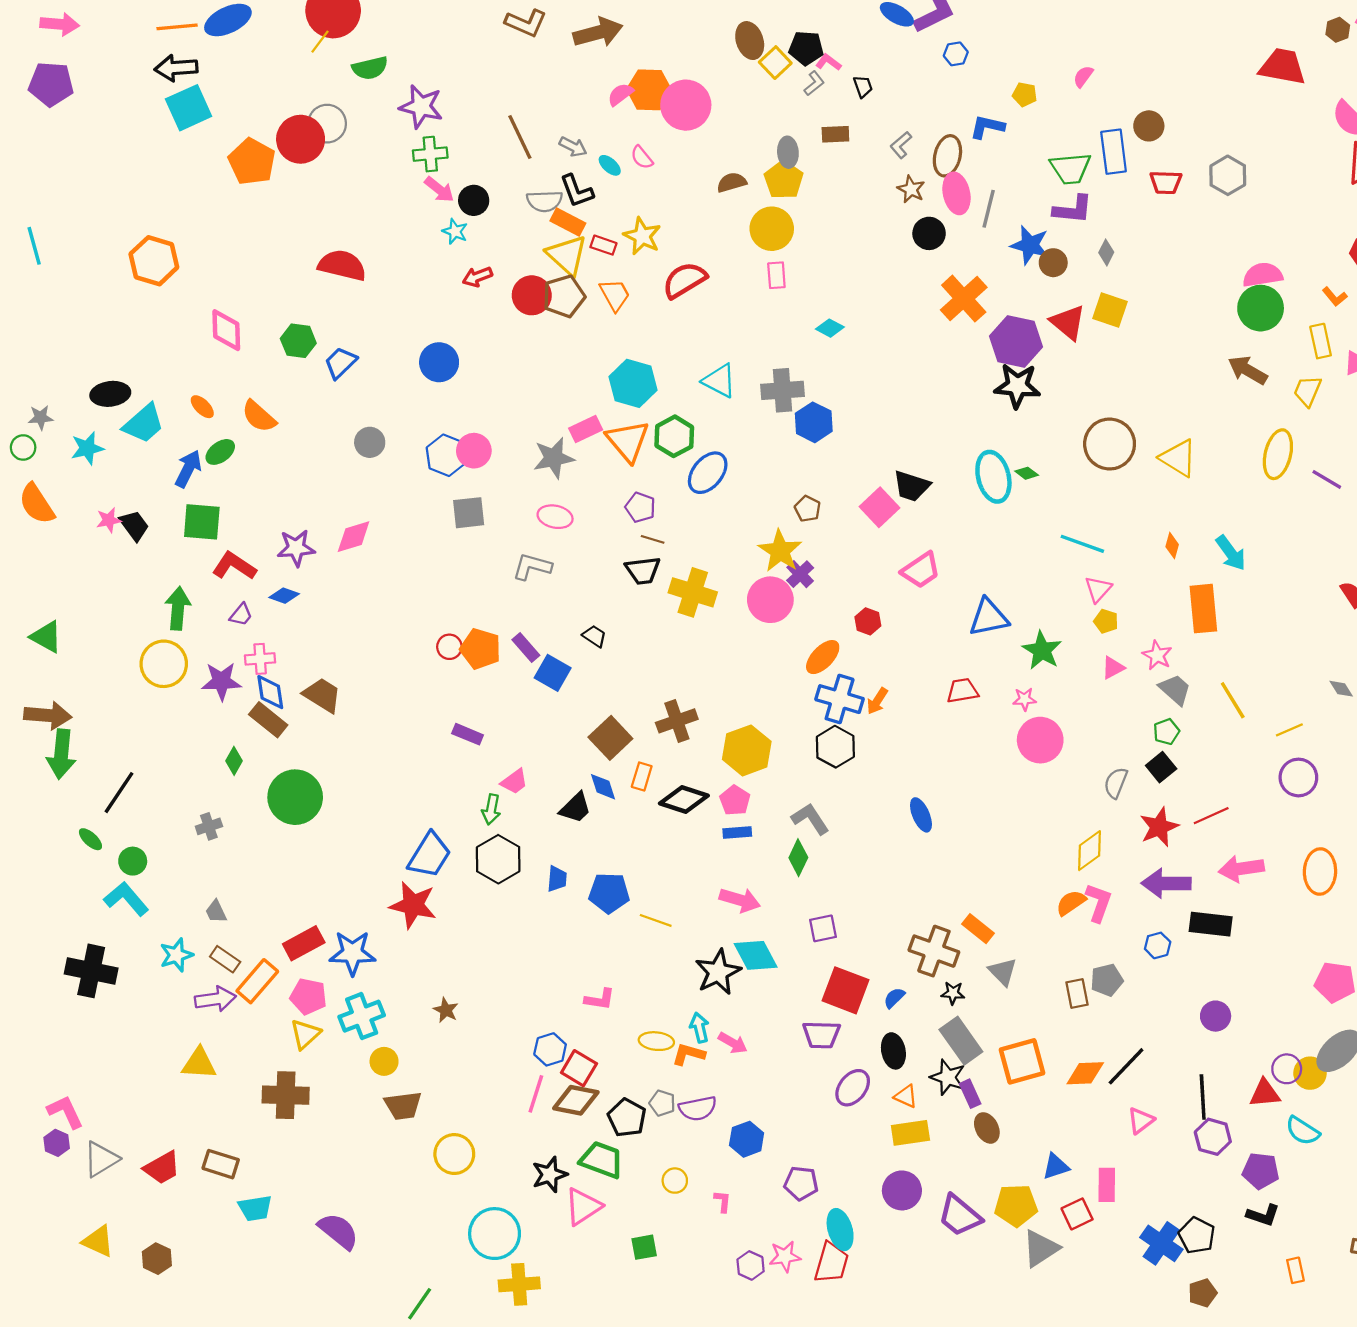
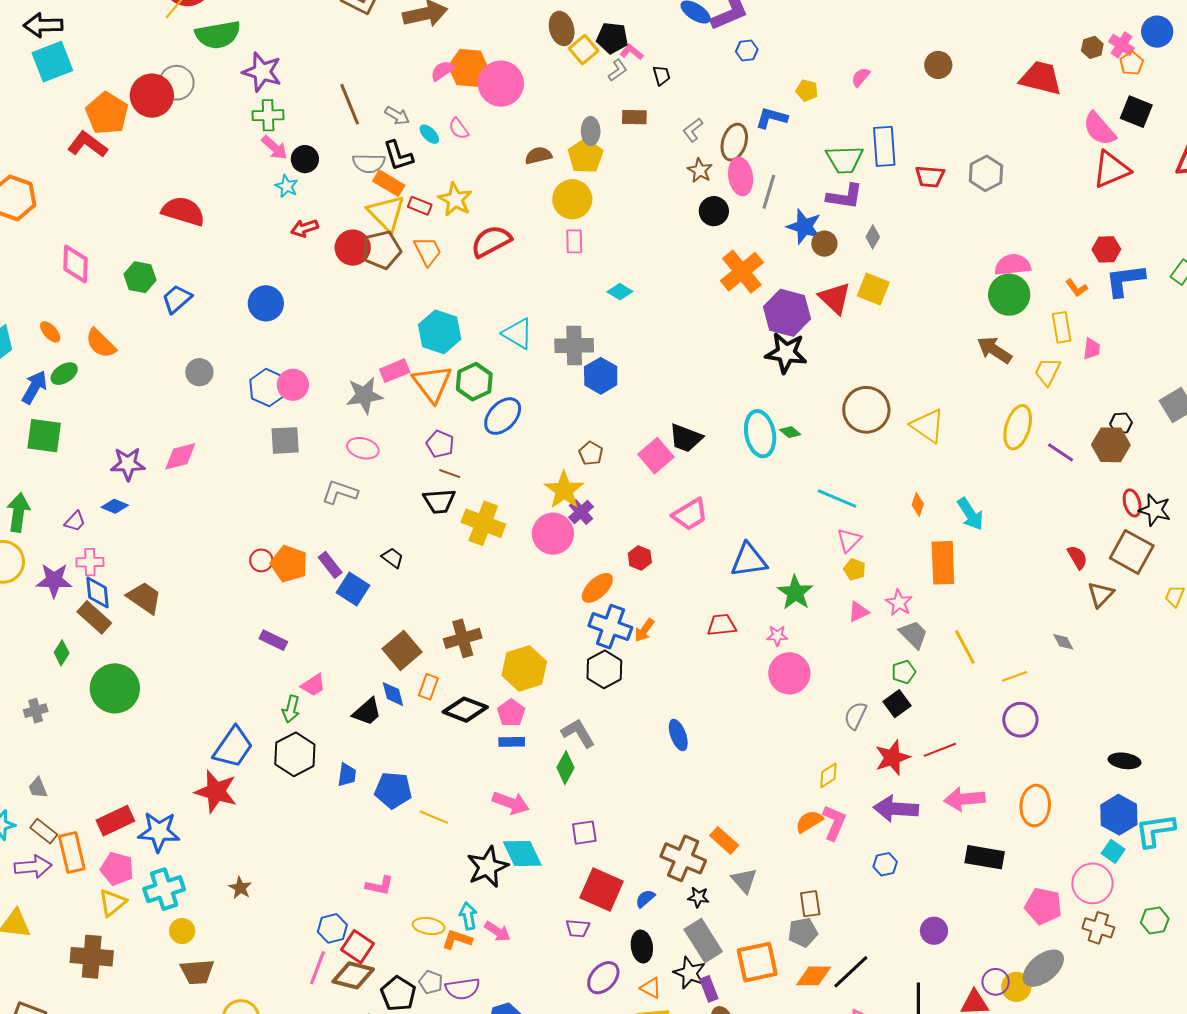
green semicircle: (370, 68) -> (218, 35), size x1.4
brown circle: (1149, 126) -> (938, 65), moved
red L-shape: (234, 566) -> (87, 144), moved
yellow diamond: (1090, 851) -> (828, 775), size x0.7
black rectangle: (1211, 924) -> (985, 857), moved
gray pentagon: (1107, 980) -> (803, 932), moved
orange rectangle: (257, 981) -> (72, 853), turned -57
purple trapezoid: (821, 1035) -> (578, 928), size x0.7

